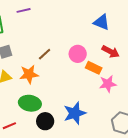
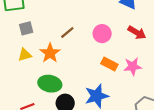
orange rectangle: (94, 68) -> (109, 64), moved
orange star: (29, 74) -> (50, 53), turned -30

